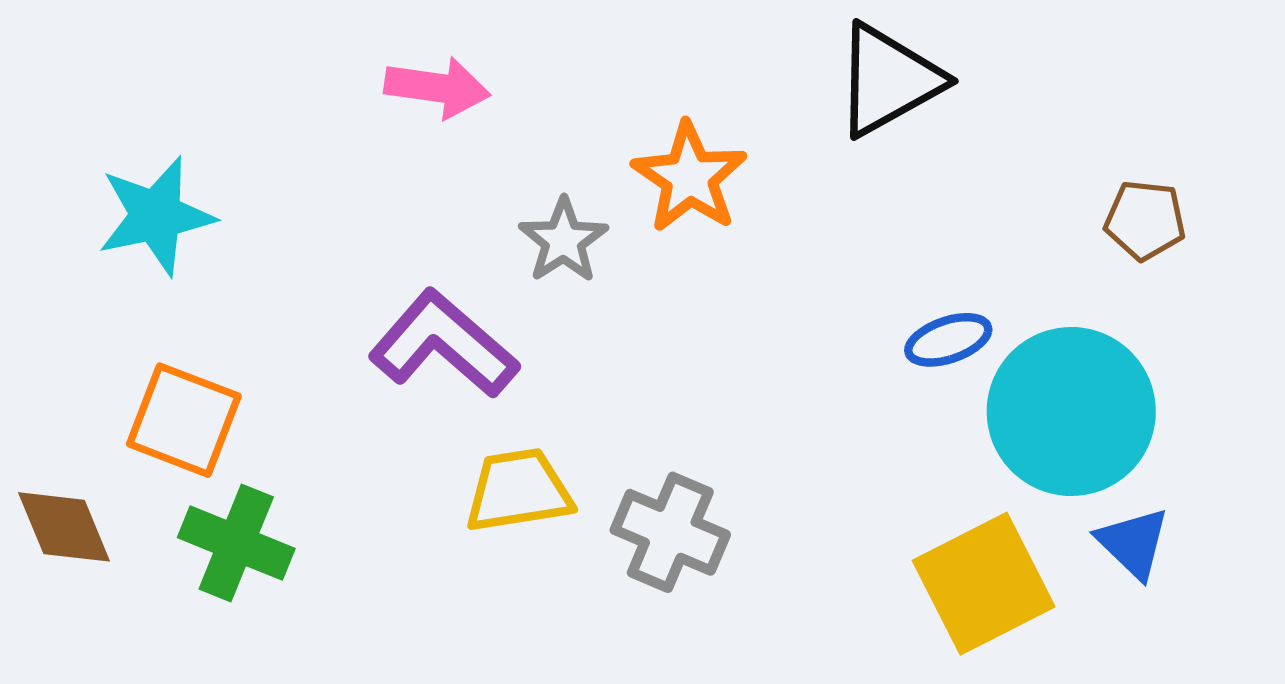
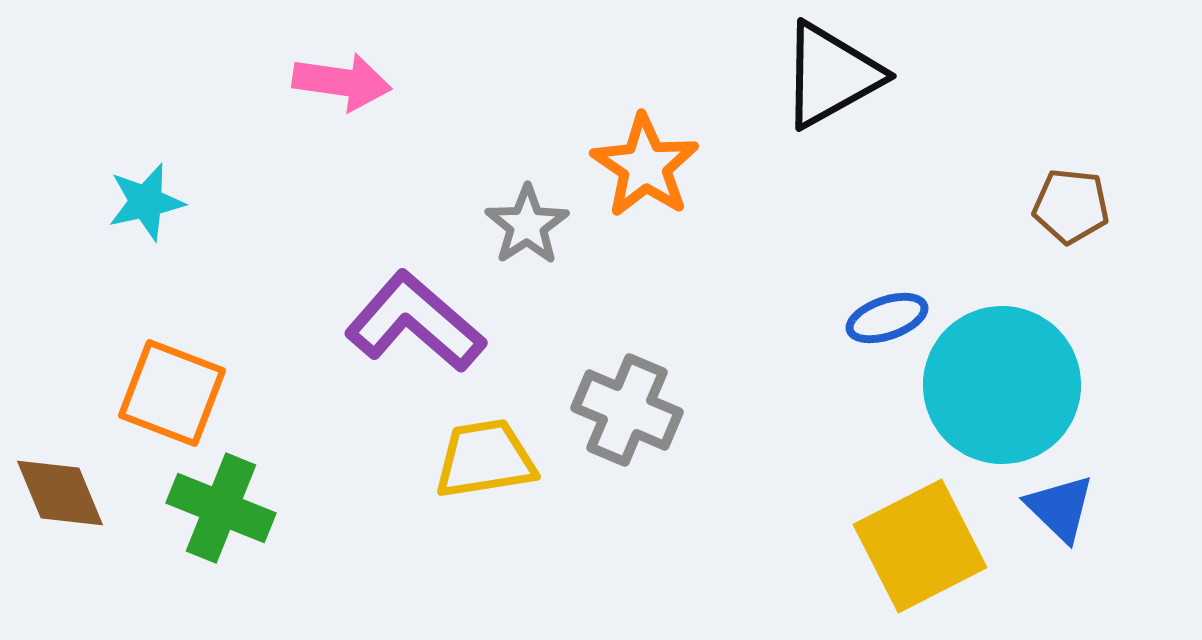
pink arrow: (437, 88) -> (342, 82), moved
cyan star: (156, 216) -> (146, 202), size x0.7
gray cross: (670, 532) -> (627, 410), moved

